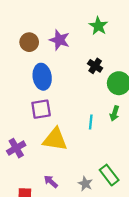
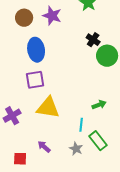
black cross: (95, 66) -> (93, 40), moved
green arrow: (115, 113) -> (99, 105), moved, turned -128
cyan line: (91, 122) -> (81, 125), moved

